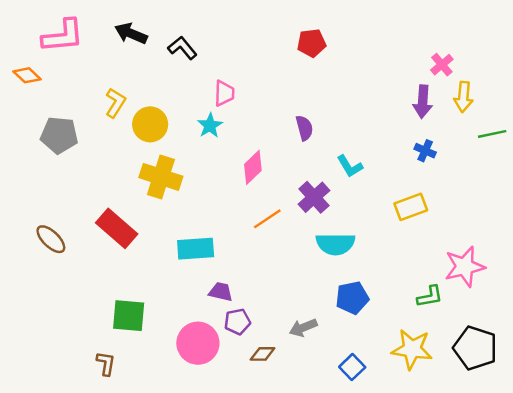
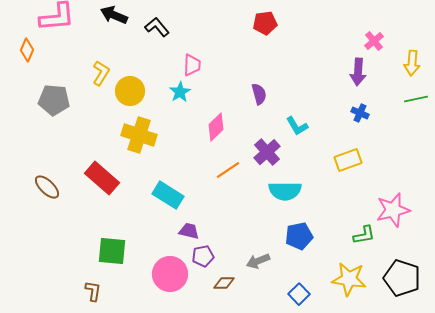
orange diamond: (27, 75) -> (27, 50), turned 70
yellow arrow: (463, 97) -> (412, 63), moved
cyan rectangle: (196, 249) -> (168, 195), turned 36

